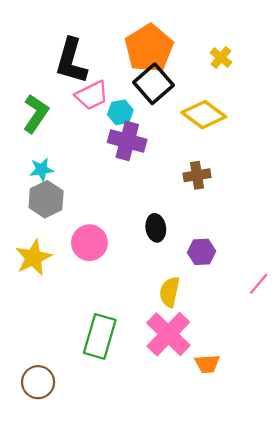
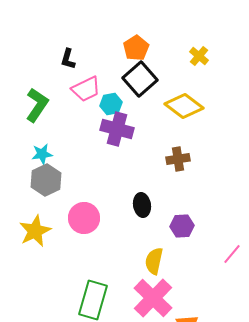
orange pentagon: (149, 48) -> (136, 48), size x0.6
black L-shape: (71, 61) -> (68, 59), size x0.5

